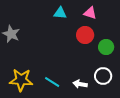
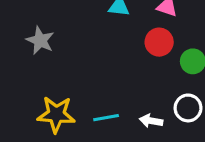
cyan line: (52, 82) -> (106, 118), turned -42

